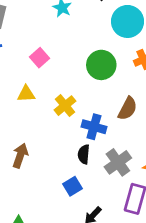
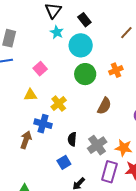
cyan circle: (128, 21) -> (81, 45), moved
blue cross: (94, 127) -> (43, 124), moved

